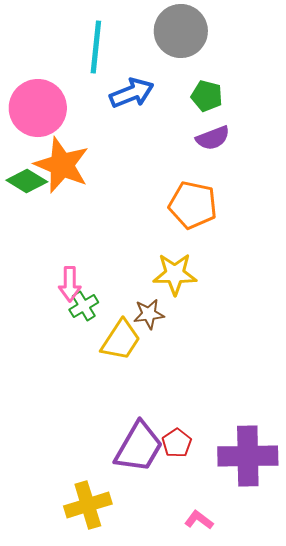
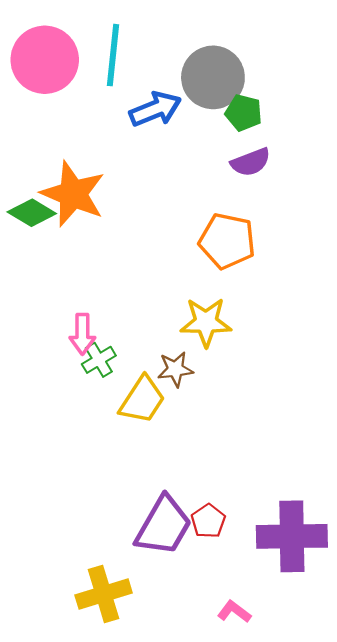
gray circle: (181, 31) -> (213, 77), moved
pink circle: (38, 108) -> (45, 60), moved

